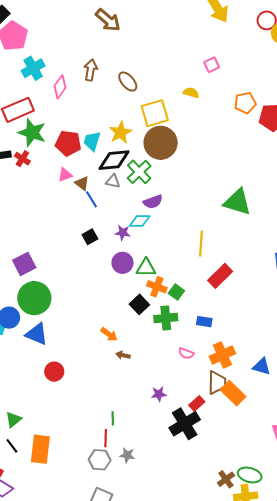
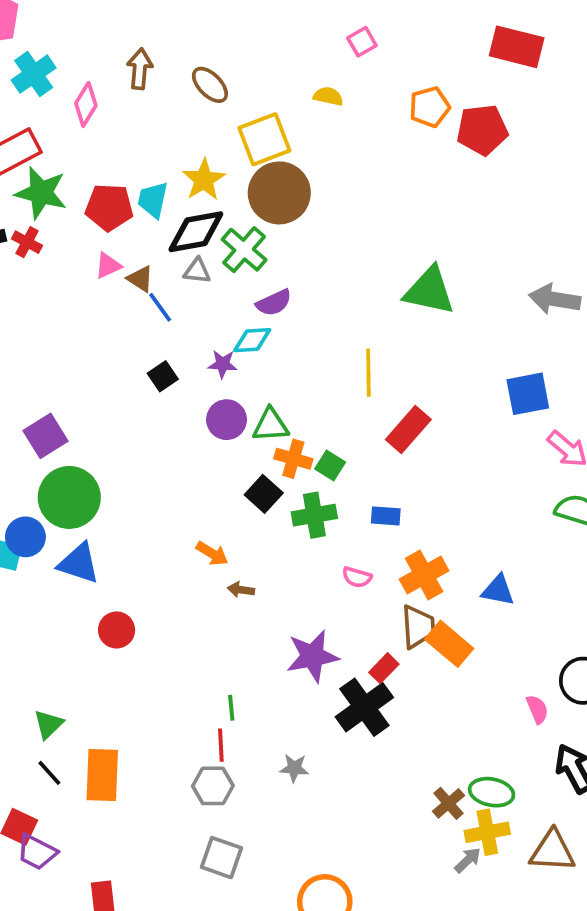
purple star: (159, 394) -> (312, 656), size x1.8
gray star: (127, 455) -> (294, 768), moved

